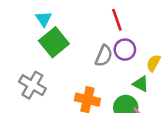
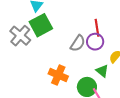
red line: (117, 20) -> (97, 28), moved
gray cross: (32, 85) -> (20, 36), moved

